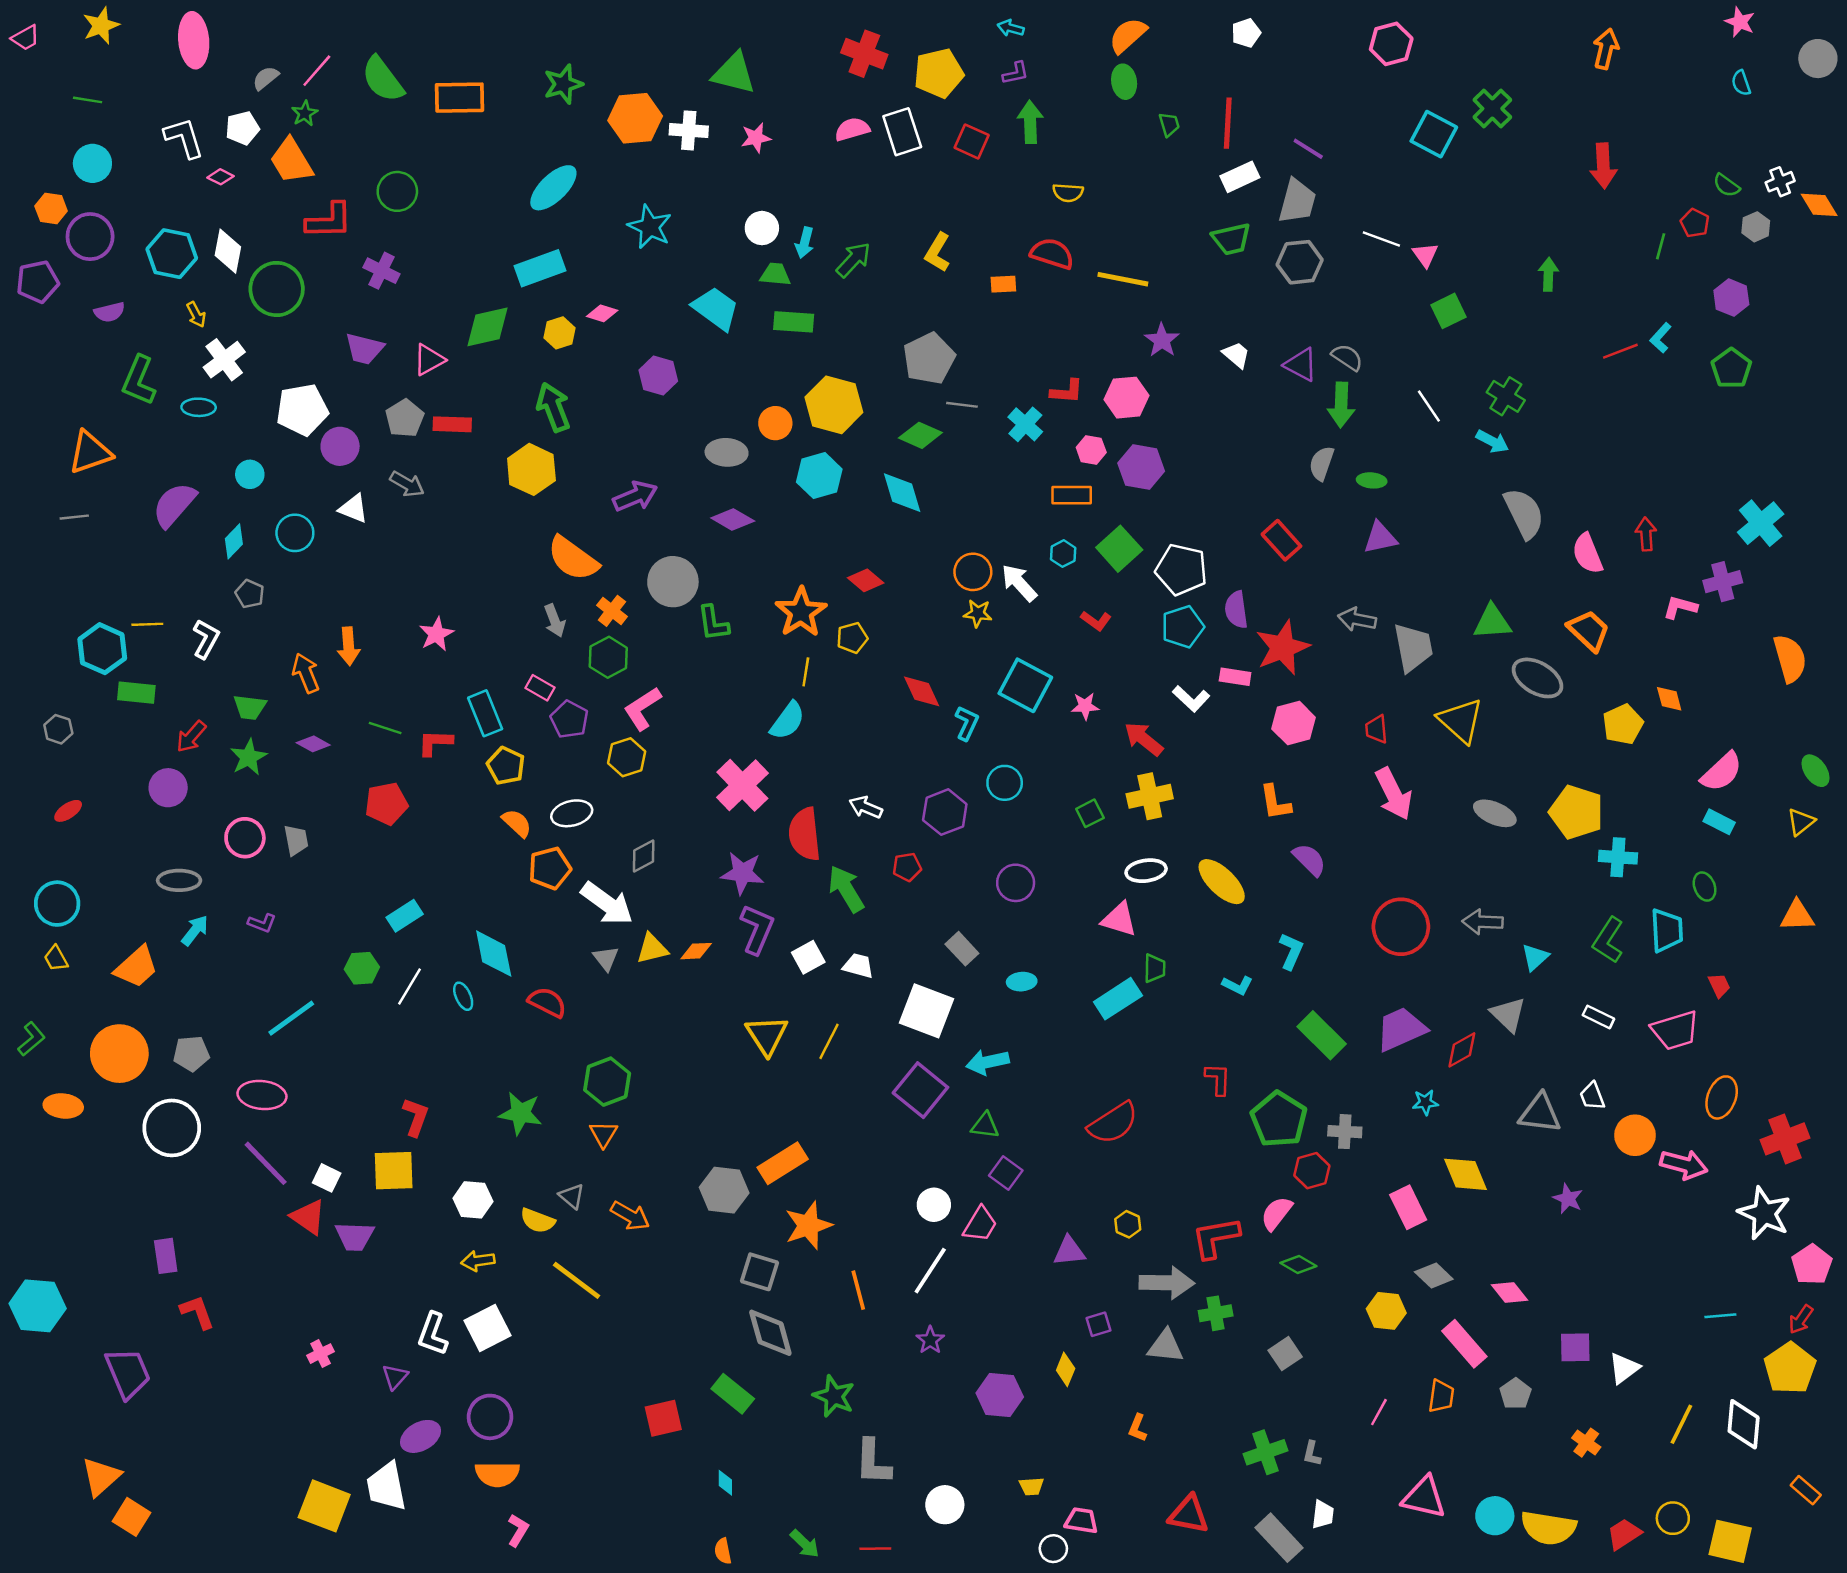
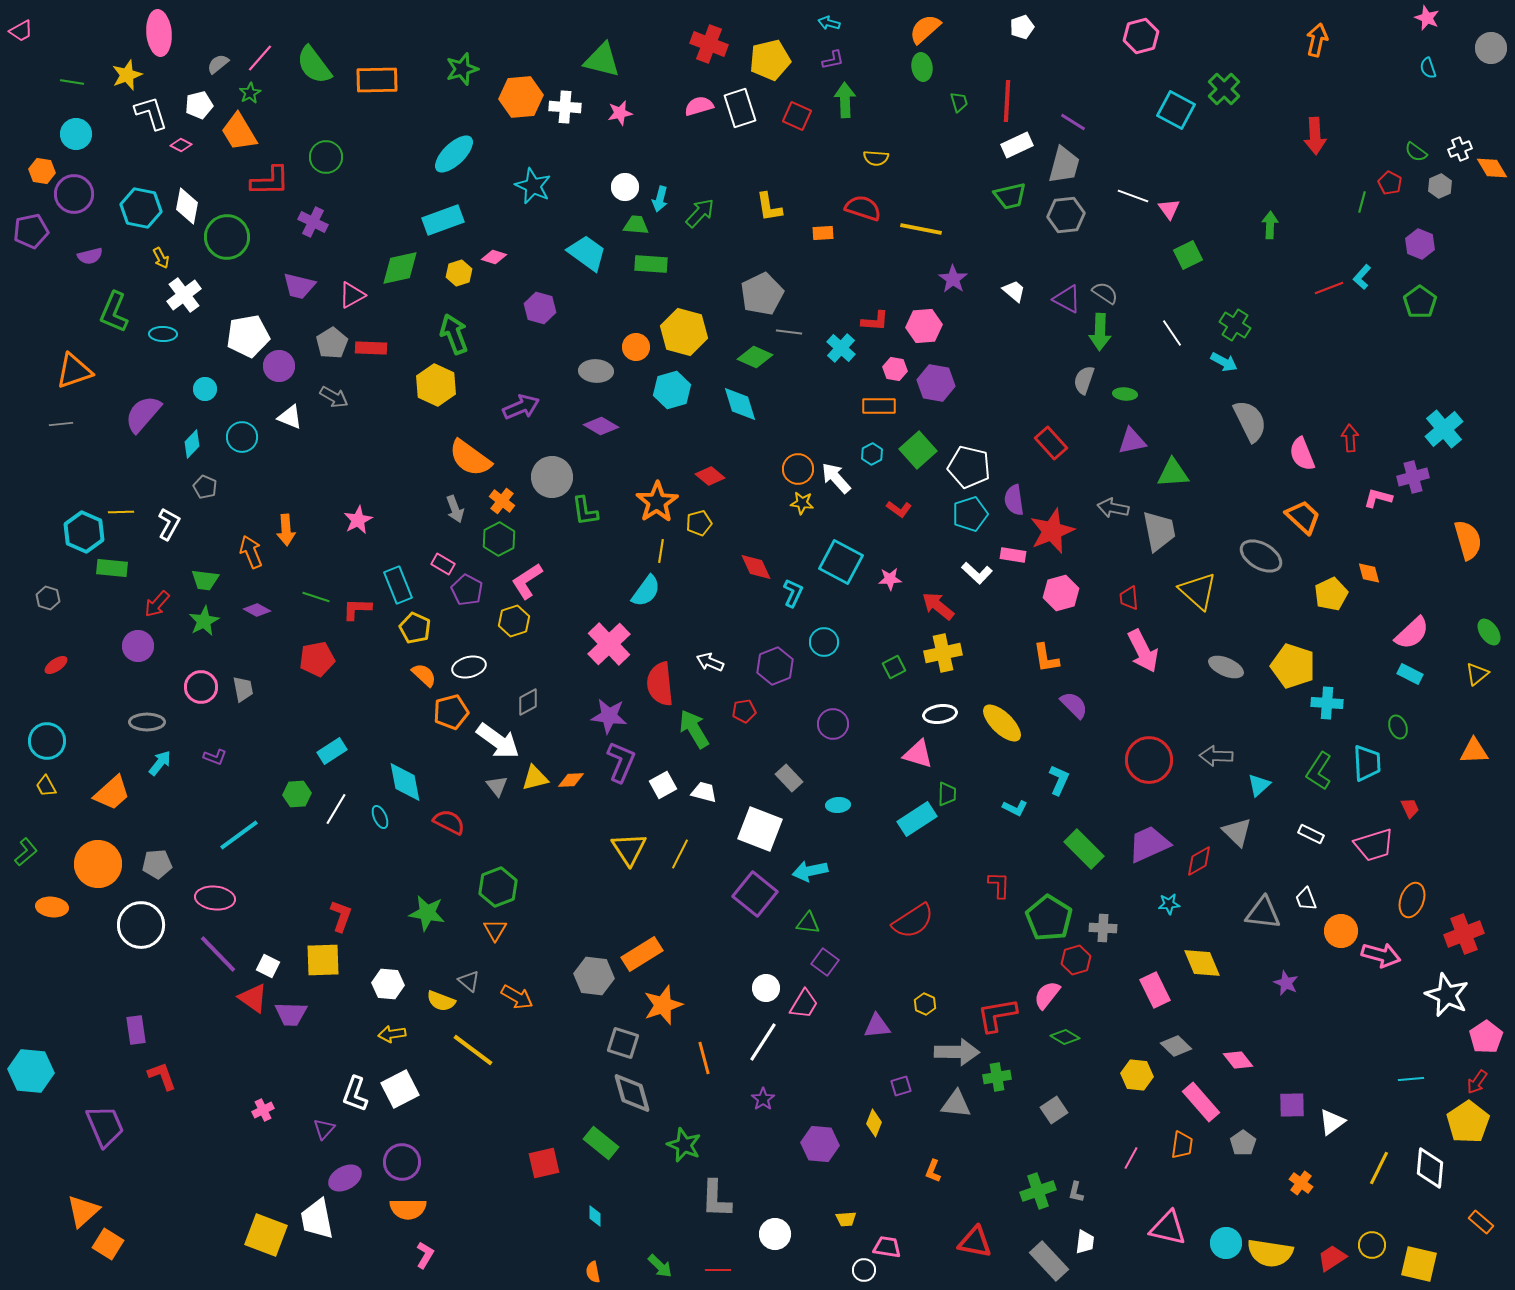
yellow star: (101, 26) -> (127, 75), moved
yellow L-shape: (938, 252) -> (769, 207), turned -40
green triangle: (1492, 622) -> (1173, 473), moved

